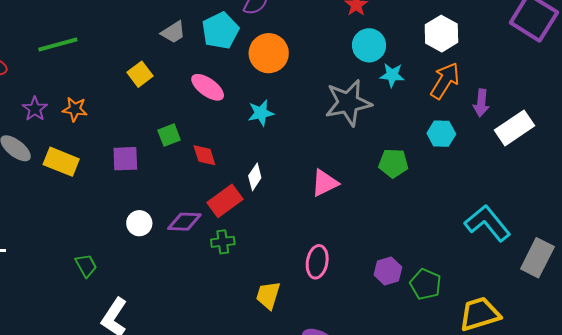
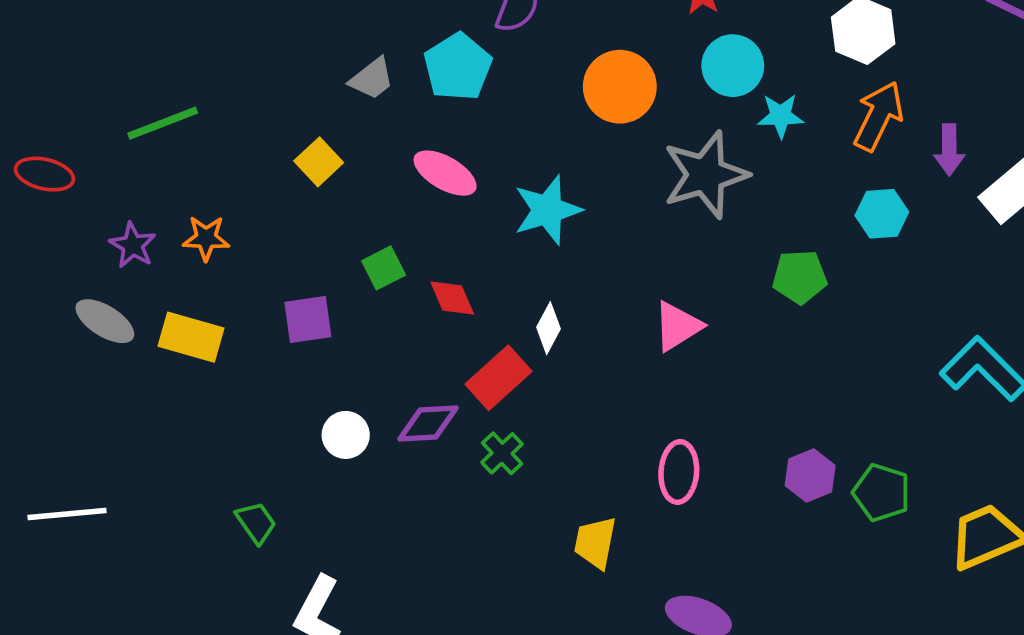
orange circle: (269, 53) -> (620, 87), moved
cyan star: (261, 113) -> (547, 210), size x1.4
green cross: (223, 242) -> (502, 453), turned -30

